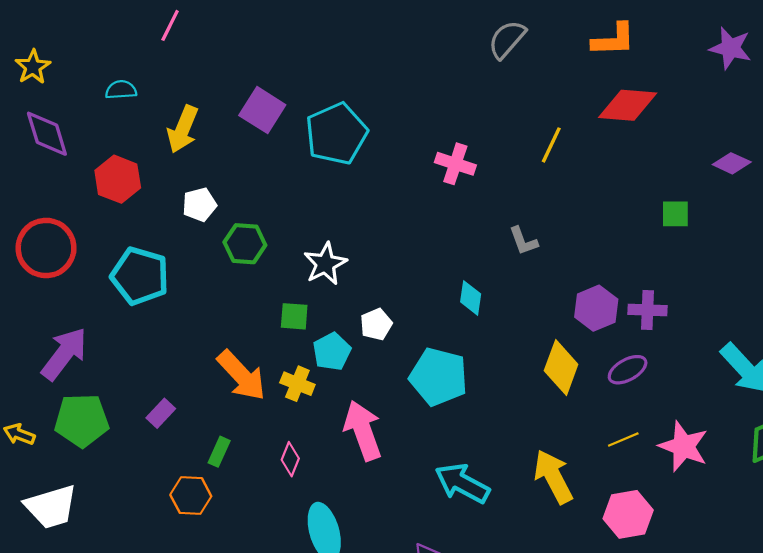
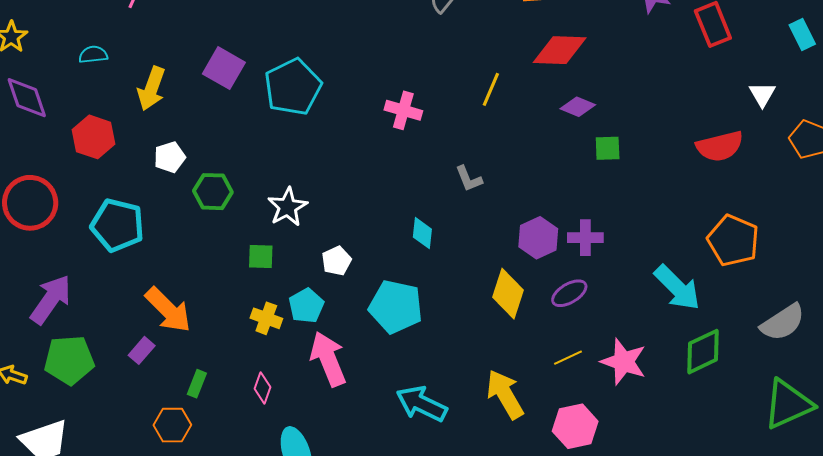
purple diamond: (732, 163) -> (578, 107), moved
cyan pentagon: (332, 352) -> (306, 306), moved
orange arrow: (242, 376) -> (168, 310), moved

